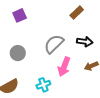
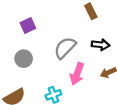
brown rectangle: (77, 12) -> (91, 11), turned -72
purple square: (20, 15) -> (28, 25), moved

